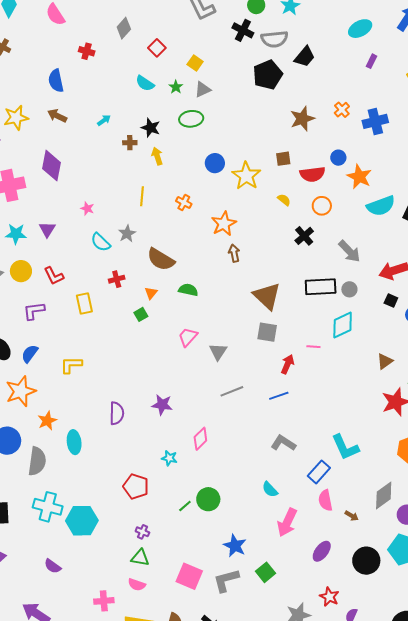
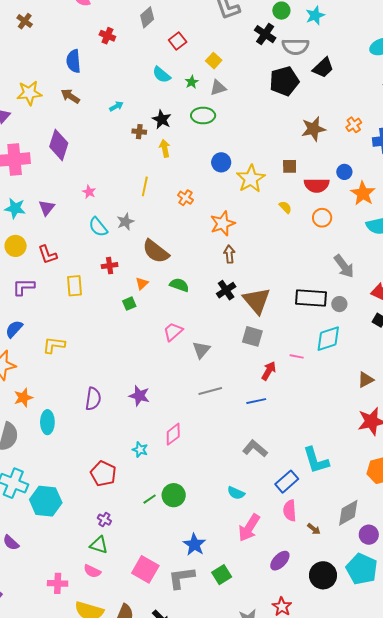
black cross: (304, 236) -> (226, 290), moved
cyan semicircle: (270, 489) -> (236, 493), turned -30

